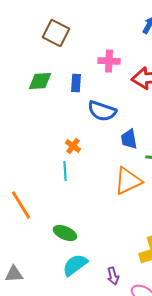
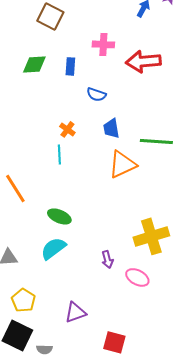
blue semicircle: (102, 111) -> (96, 94), size x0.7
blue trapezoid: (129, 139) -> (111, 128), moved
cyan semicircle: (75, 265) -> (53, 248), moved

